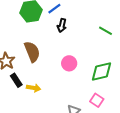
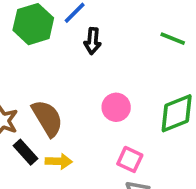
brown semicircle: (32, 52) -> (47, 118), moved
pink square: (97, 100) -> (130, 159), moved

